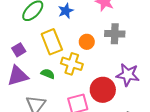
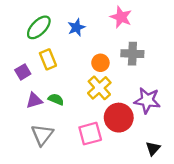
yellow rectangle: (52, 42) -> (48, 59), moved, size x0.7
yellow cross: (72, 64) -> (99, 88), moved, turned 30
purple triangle: (18, 76) -> (34, 100), moved, size x0.7

